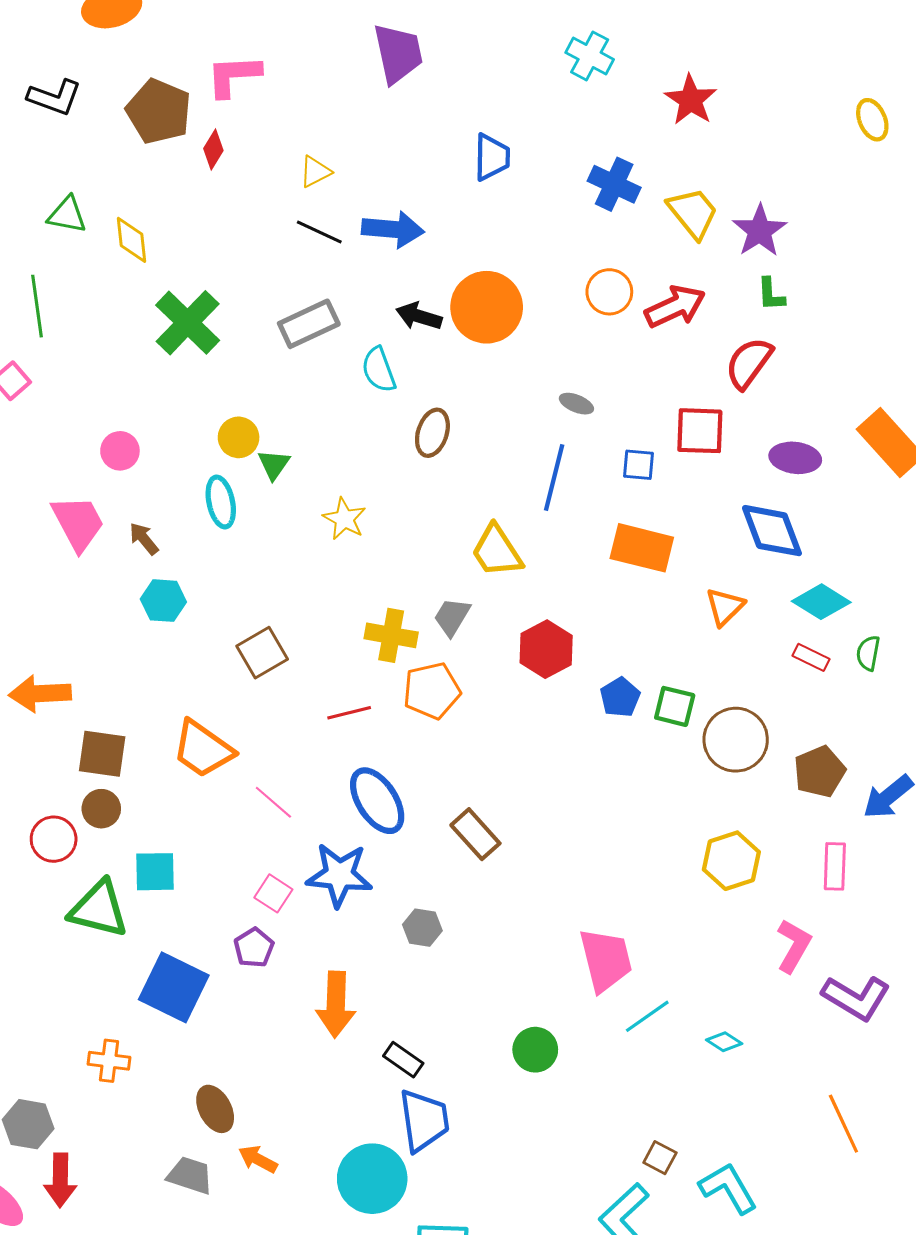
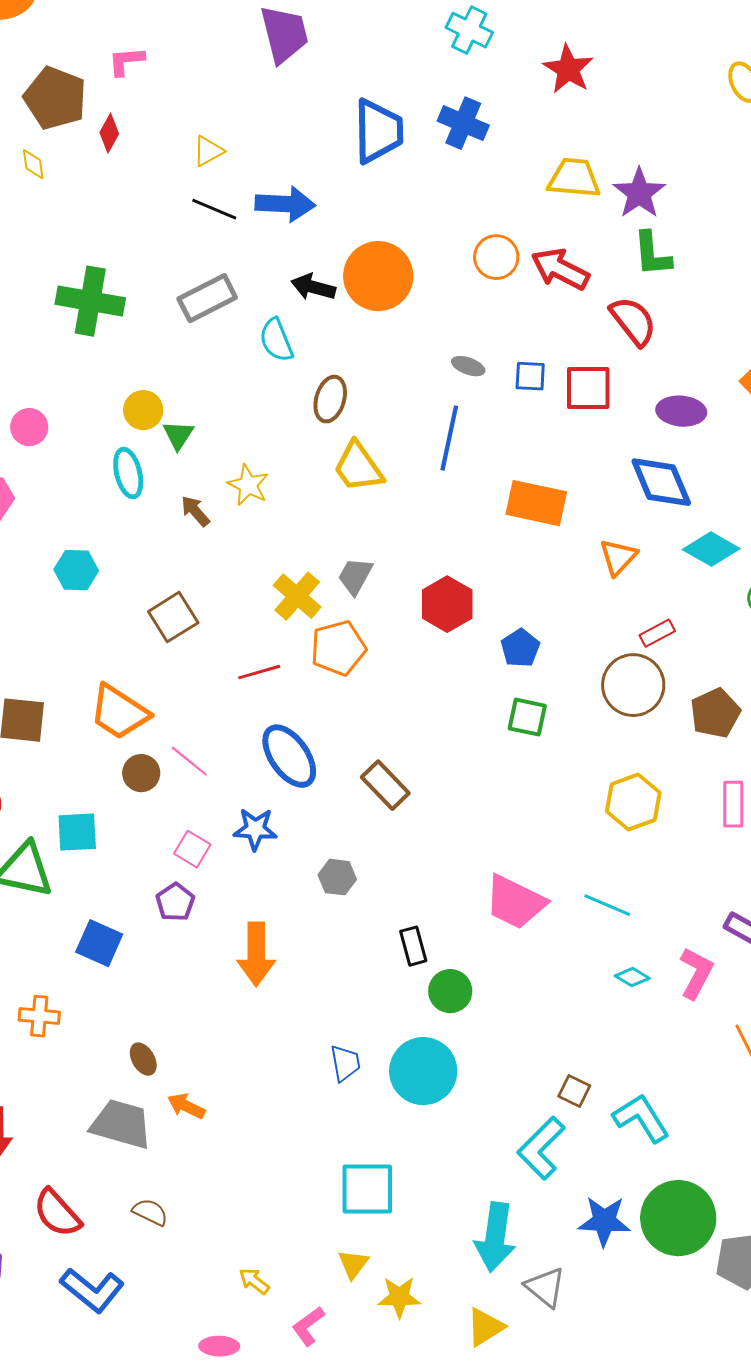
pink L-shape: (234, 76) -> (126, 61), size x0.7
blue trapezoid: (492, 157) -> (378, 131), size x1.4
blue cross: (614, 184) -> (463, 123), moved
yellow trapezoid: (693, 213) -> (574, 178), turned -44
yellow diamond: (131, 240) -> (33, 164), moved, size x0.7
green L-shape: (771, 294) -> (652, 254), size x1.4
red arrow: (675, 307) -> (560, 269), turned -126
green cross: (188, 323) -> (90, 301), turned -32
red semicircle: (749, 363) -> (633, 321), turned 108
blue square: (639, 465) -> (530, 376), moved
brown arrow: (144, 539) -> (195, 511), moved
yellow trapezoid: (497, 551) -> (358, 467), moved
yellow cross: (391, 635) -> (297, 596), turned 33
red rectangle: (811, 657) -> (657, 633), moved, turned -52
green square: (675, 706) -> (527, 717), moved
brown circle: (101, 809) -> (141, 773), moved
blue star: (339, 875) -> (255, 829), size x0.7
pink L-shape: (794, 946) -> (696, 973), moved
pink trapezoid: (606, 960) -> (515, 902), turned 132
blue square: (174, 987) -> (99, 943), size x0.7
cyan line: (647, 1016) -> (607, 905), moved, turned 60
black rectangle: (403, 1060) -> (413, 946), moved, turned 42
brown ellipse: (215, 1109) -> (143, 1059), size x0.7
blue trapezoid: (424, 1120) -> (345, 1063), size x0.6
gray trapezoid: (190, 1175) -> (121, 1124), size x1.4
cyan circle: (372, 1179) -> (423, 1071), moved

